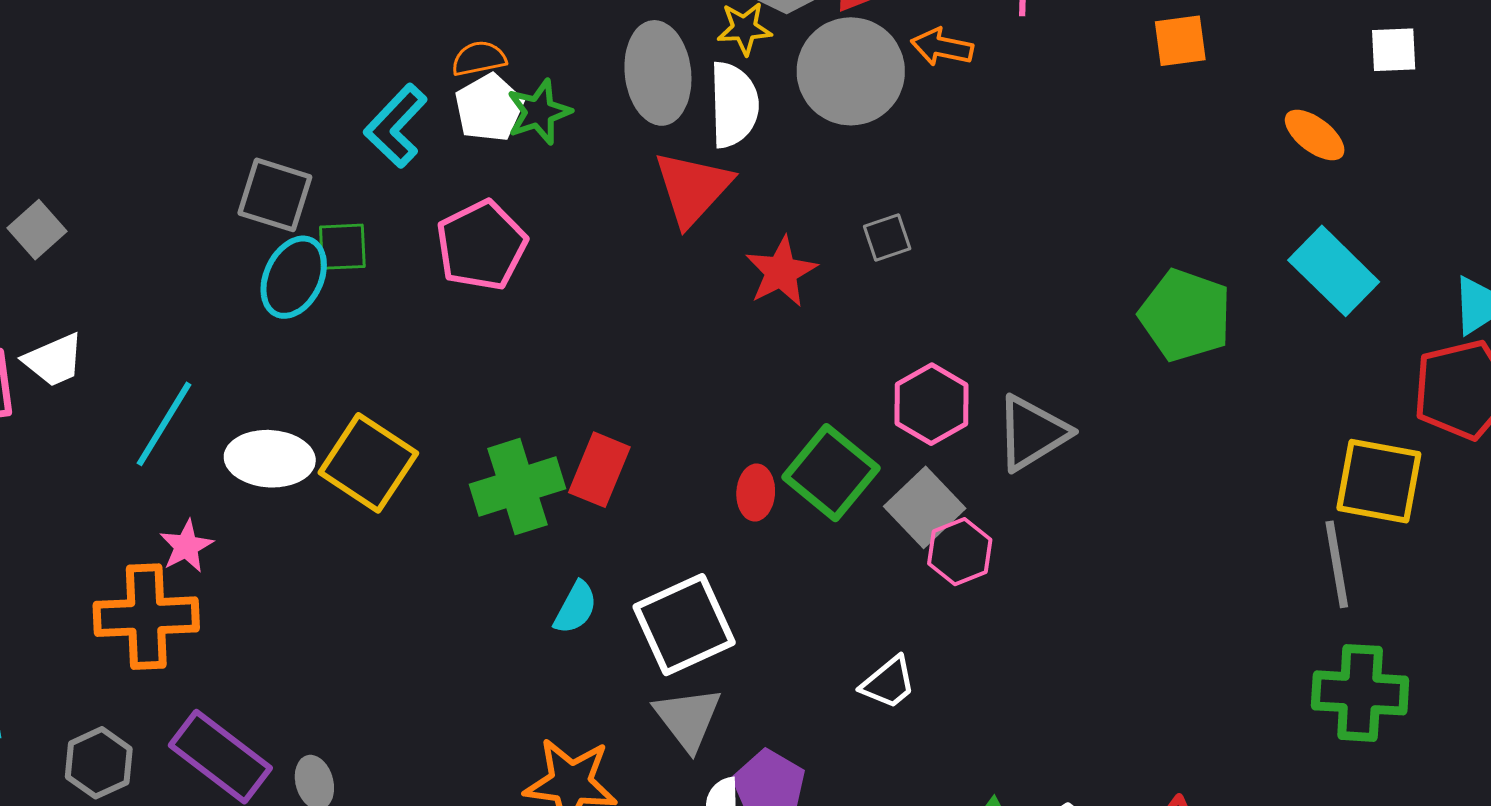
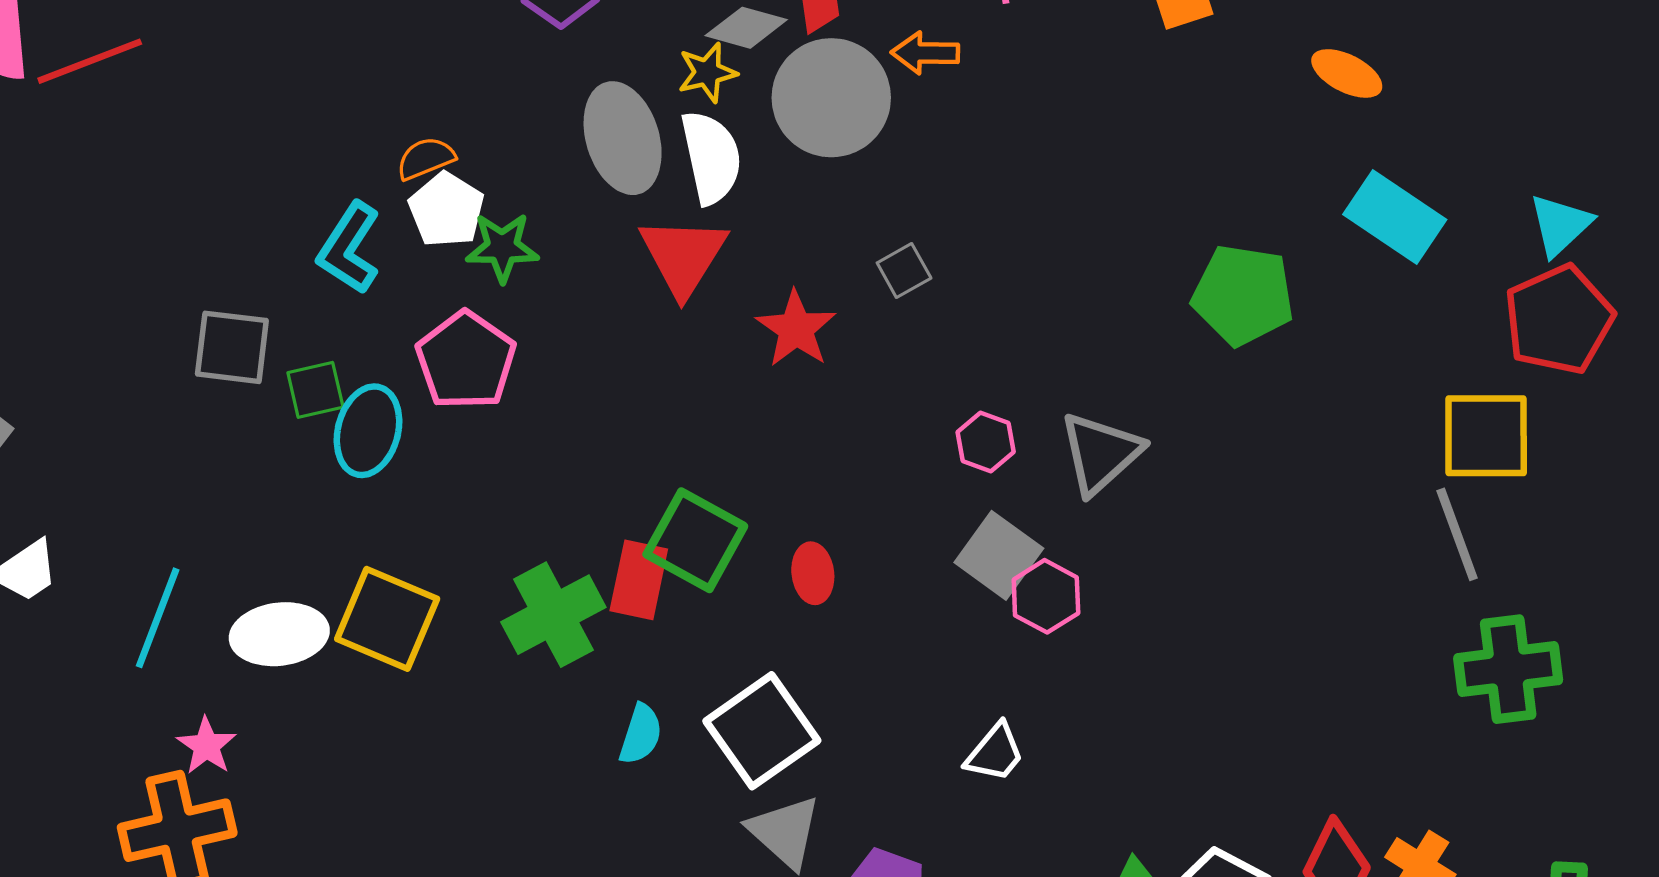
green star: (539, 112) -> (502, 247), moved, turned 30
cyan ellipse: (294, 277) -> (368, 431), moved
pink hexagon: (932, 404) -> (986, 442), size x0.7
green square: (831, 473) -> (695, 540), moved

